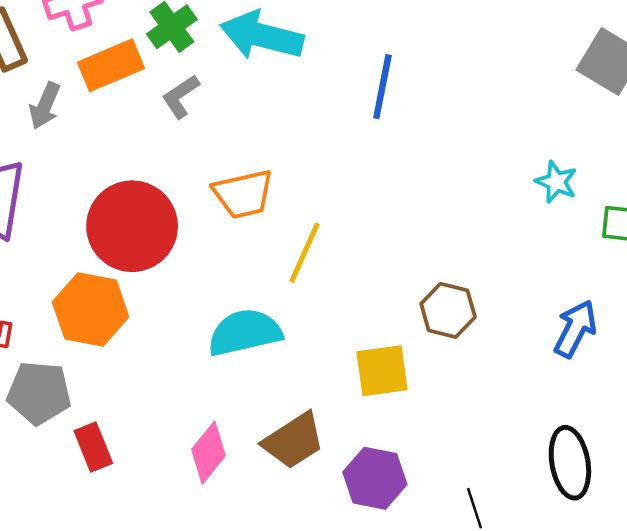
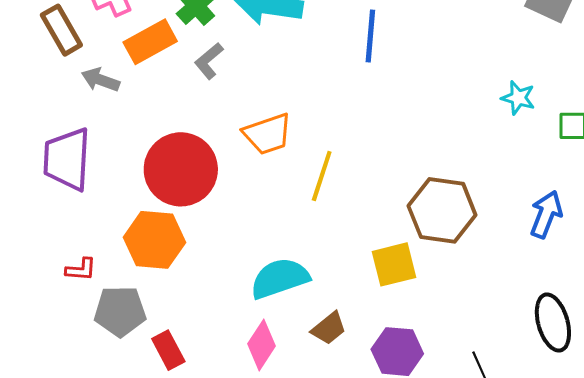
gray arrow: (45, 106) -> (100, 80), turned 93
brown hexagon: (448, 310) -> (442, 210), size x1.5
cyan semicircle: (245, 332) -> (280, 278), moved
brown trapezoid: (294, 441) -> (329, 328), size x0.7

